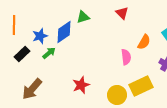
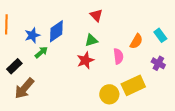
red triangle: (122, 13) -> (96, 15), moved
green triangle: (83, 17) -> (91, 40), moved
black rectangle: (22, 54) -> (14, 66), moved
red star: (81, 85) -> (85, 60), moved

